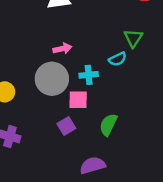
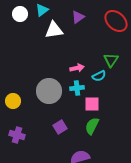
pink arrow: (62, 49) -> (77, 68), moved
pink square: (78, 100) -> (92, 104), moved

